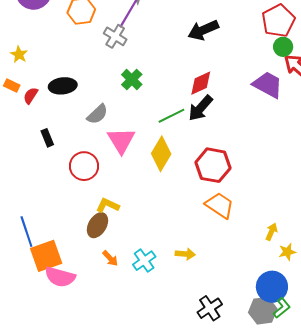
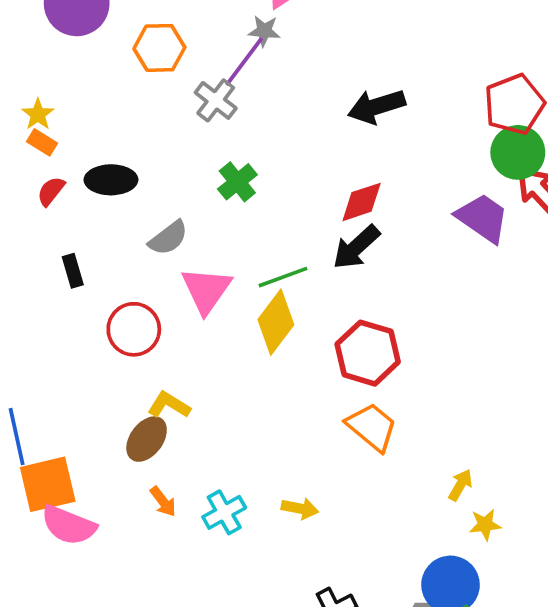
green circle: (283, 47) -> (518, 152), size x1.5
orange rectangle: (12, 85) -> (42, 142), moved
green line: (171, 116) -> (283, 277), moved

